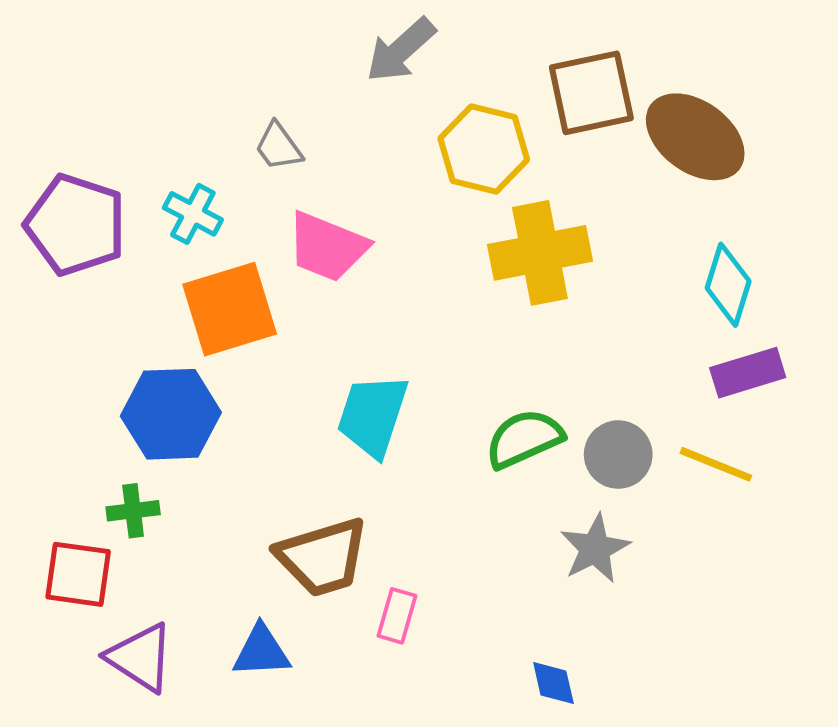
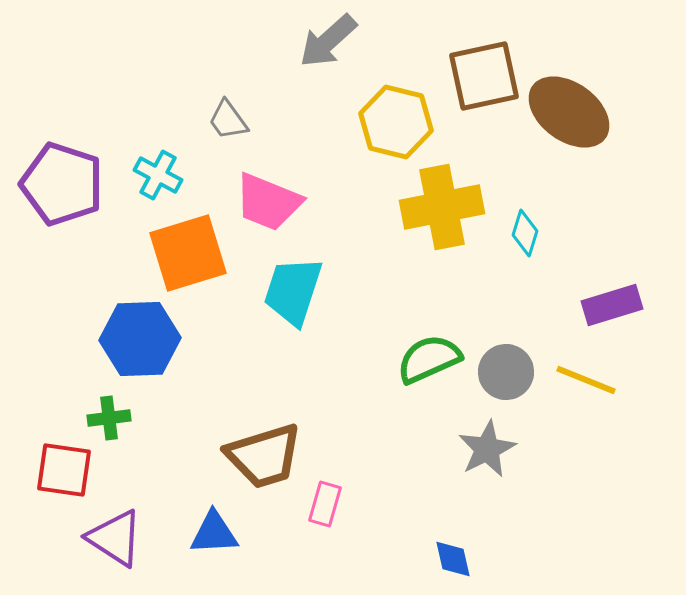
cyan diamond: (728, 285) -> (525, 233), moved, size x0.7
cyan trapezoid: (373, 415) -> (293, 291), moved

